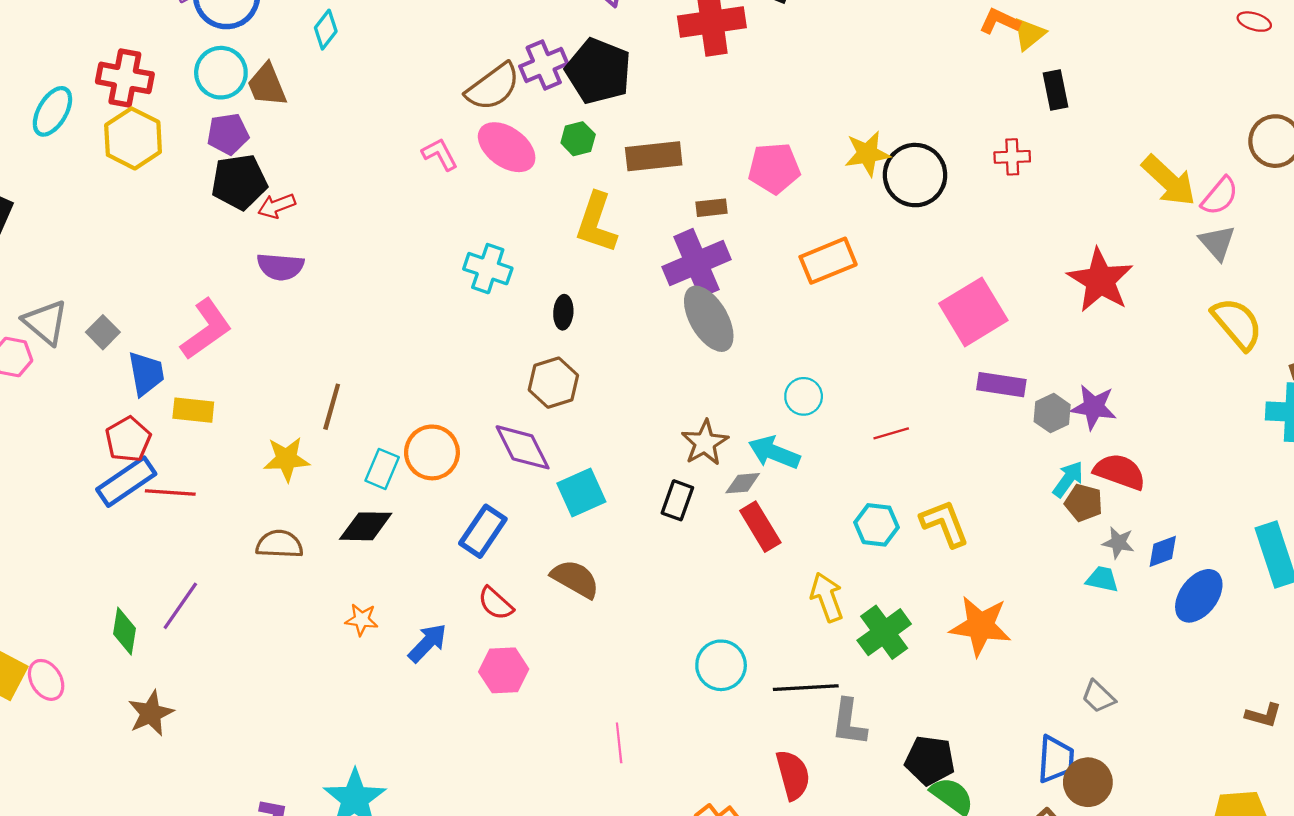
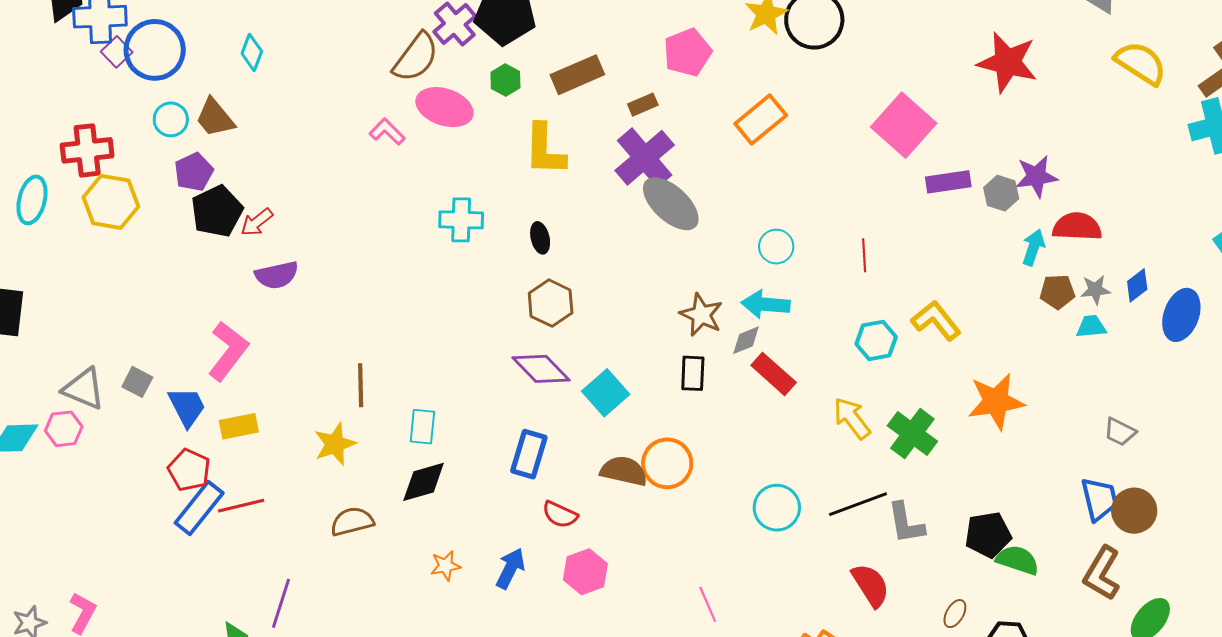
cyan circle: (221, 73) -> (171, 119), size x0.7
red line: (891, 433) -> (864, 255), turned -60
orange circle: (432, 452) -> (667, 463), moved
brown pentagon: (1084, 503) -> (1057, 292), moved

